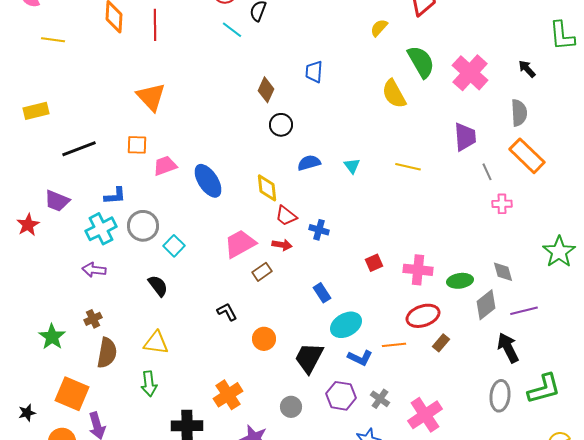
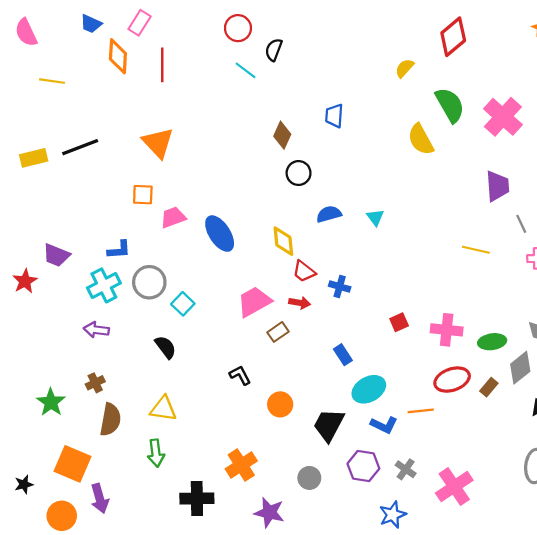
black line: (79, 149) -> (80, 147), moved
yellow line: (408, 167) -> (476, 250), moved
brown rectangle: (441, 343) -> (489, 387), moved

